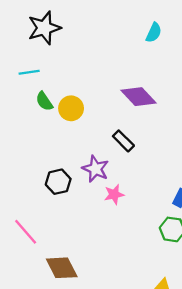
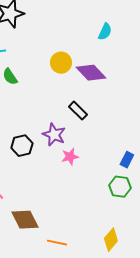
cyan semicircle: (154, 33) -> (105, 32), moved
yellow circle: (71, 108) -> (61, 63), moved

